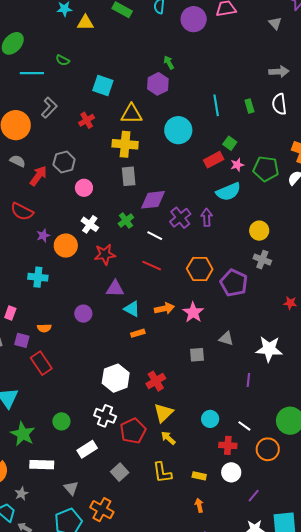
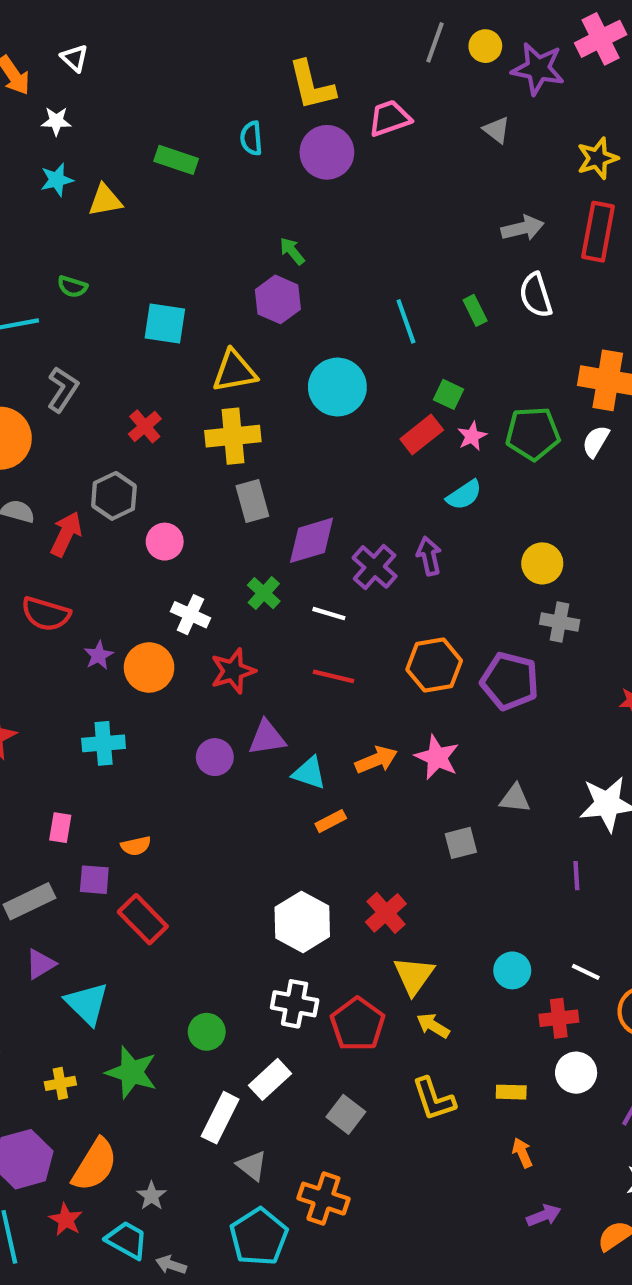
red cross: (87, 120) -> (145, 426), moved
cyan semicircle: (228, 192) -> (464, 495), size x0.7
purple circle: (83, 314) -> (215, 757), moved
white rectangle: (42, 465) -> (220, 1118), moved, turned -55

